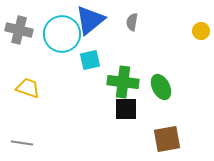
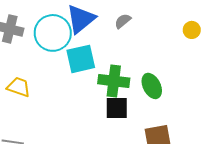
gray semicircle: (132, 22) -> (123, 21), turned 42
cyan square: (90, 60) -> (81, 59), size x1.4

